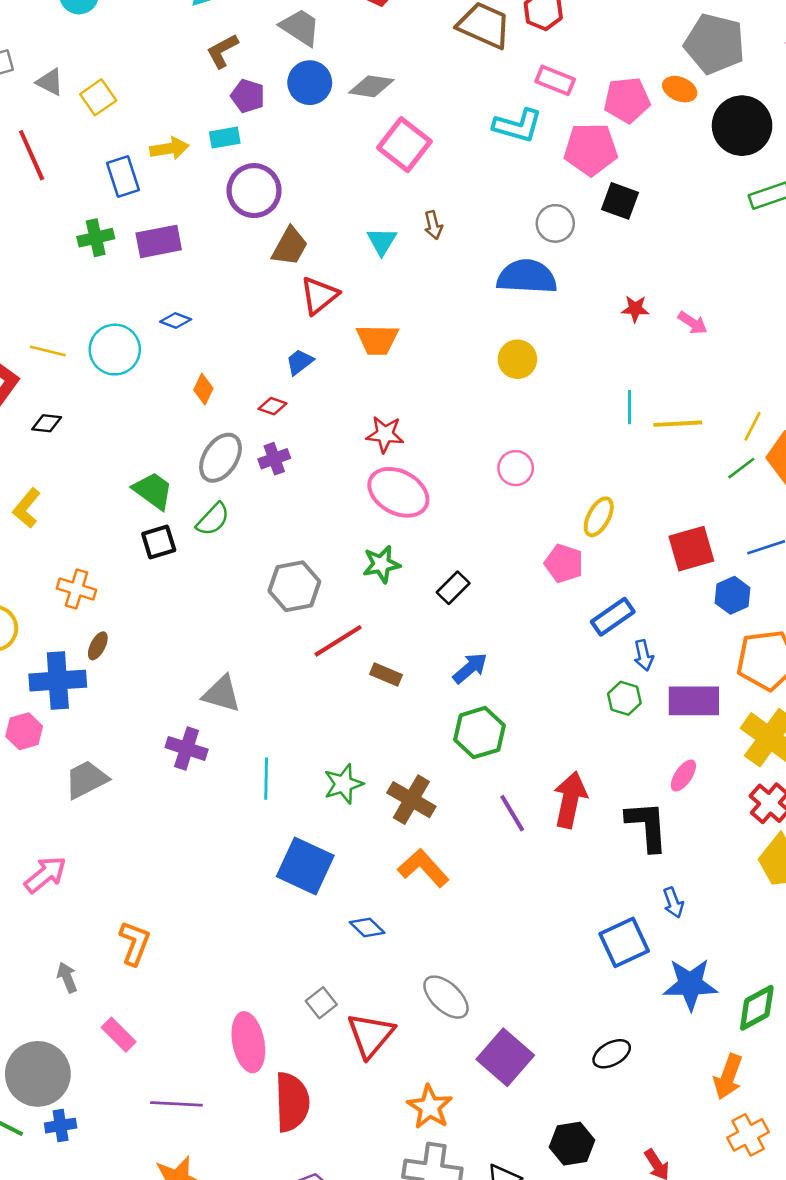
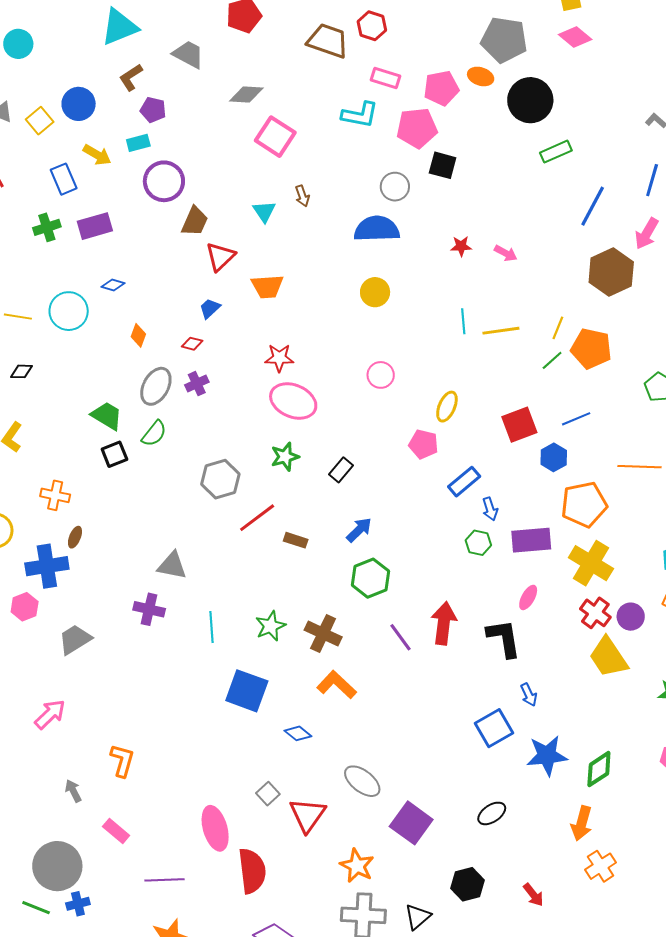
blue circle: (310, 83) -> (79, 104), moved
yellow arrow: (169, 148) -> (97, 155), turned 44

